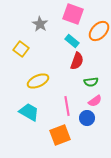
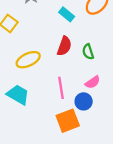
red semicircle: (77, 61) -> (64, 46), moved
green semicircle: (91, 82) -> (88, 52), moved, turned 80
orange square: (60, 135) -> (68, 121), moved

